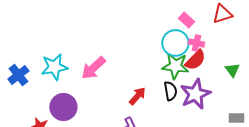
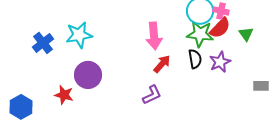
pink arrow: (93, 68) -> (154, 36), moved, turned -52
green triangle: (232, 70) -> (246, 34), moved
purple star: (195, 94) -> (220, 62), size x0.7

